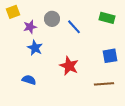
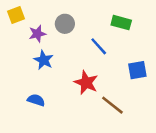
green rectangle: (107, 18) -> (121, 23), moved
blue line: (74, 27) -> (99, 46), moved
brown line: (104, 84) -> (112, 105), moved, turned 42

